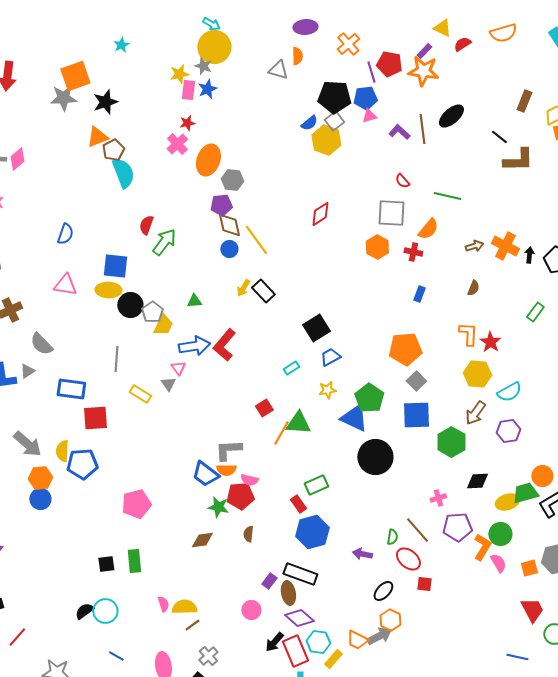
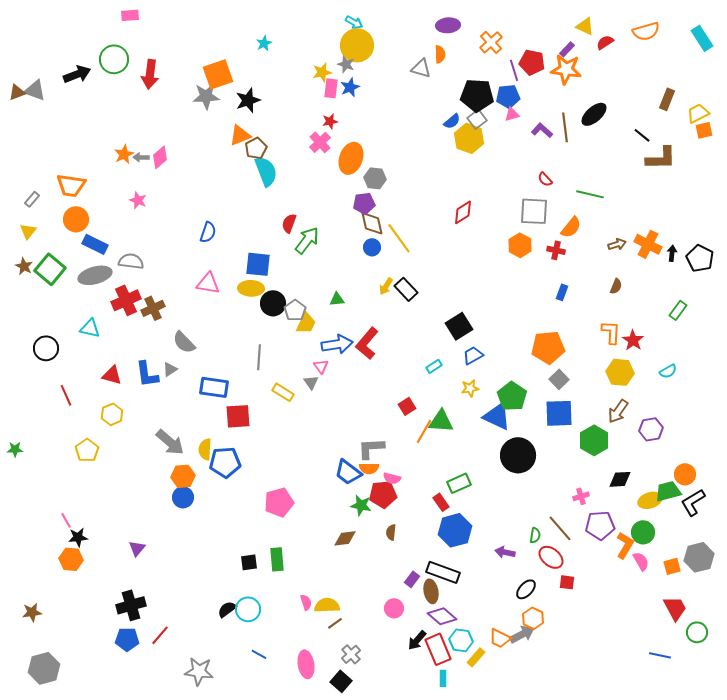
cyan semicircle: (509, 392) -> (668, 371), moved, size x0.7

